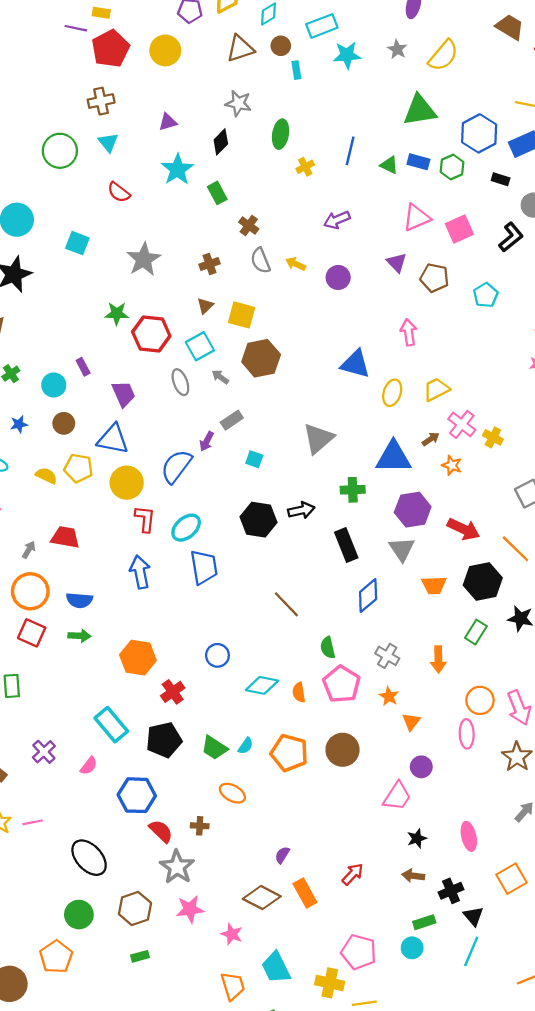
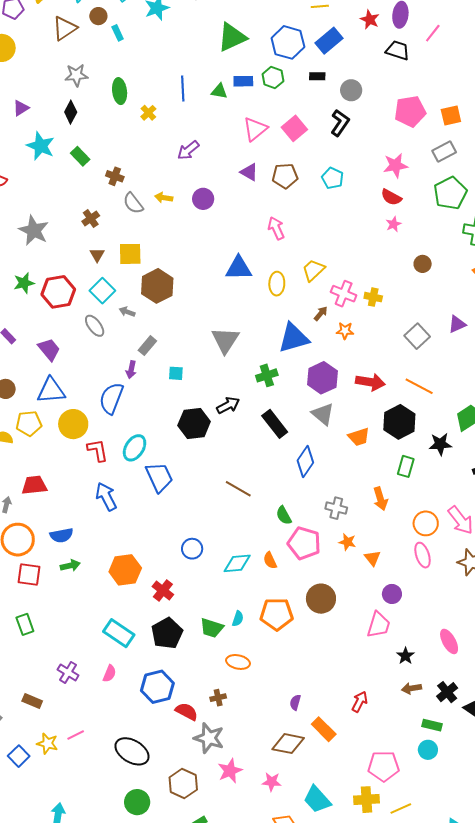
green rectangle: (424, 922) -> (432, 725), turned 48

